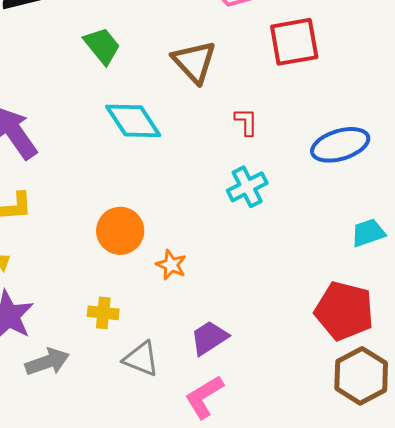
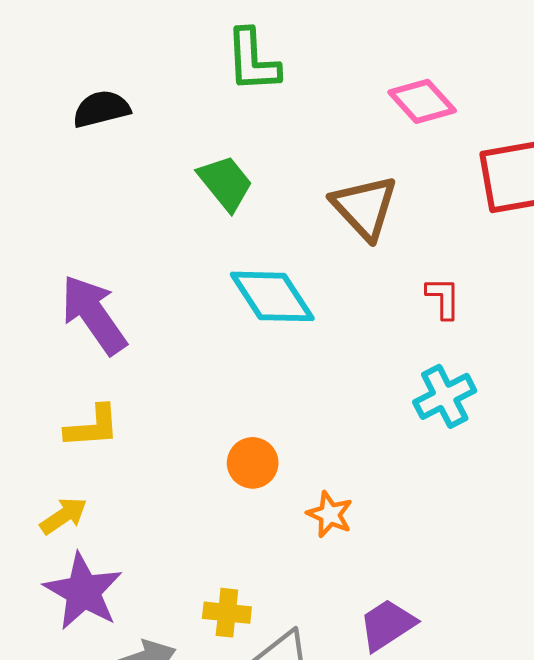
orange circle: (120, 231) -> (253, 463), size x0.7
yellow cross: (103, 313) -> (227, 613), moved

